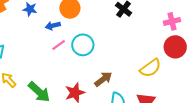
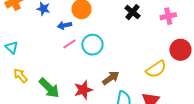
pink cross: (172, 21) -> (168, 16), moved

